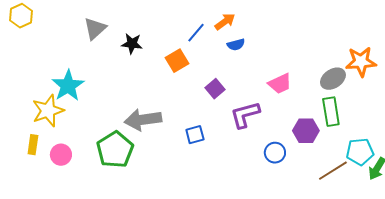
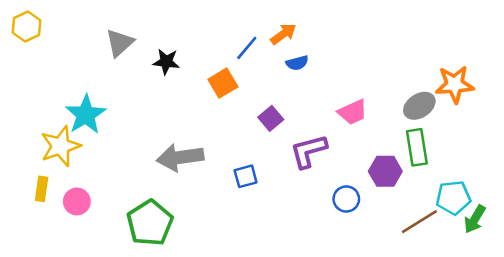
green pentagon: (115, 150) -> (150, 223), moved

